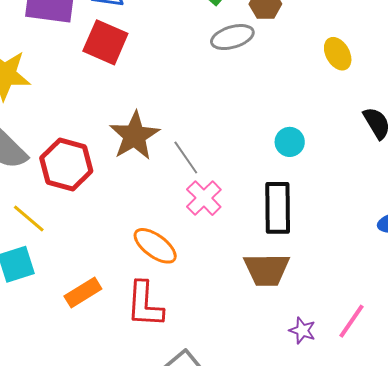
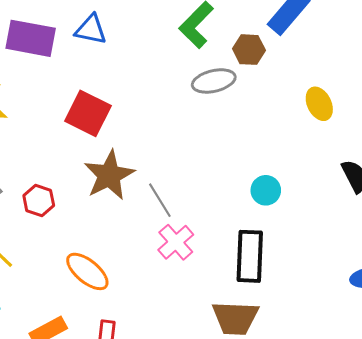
red square: (105, 42) -> (88, 113), moved
red hexagon: (66, 165) -> (39, 200), size x0.6
orange ellipse: (155, 246) -> (87, 271), moved

